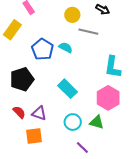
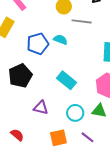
blue pentagon: (42, 49) -> (38, 44), turned 30
red semicircle: (19, 112) -> (17, 135), moved
orange square: (34, 136) -> (58, 138), moved

